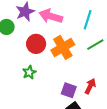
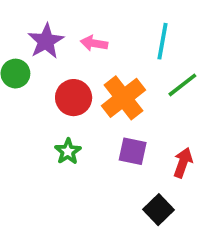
pink arrow: (51, 16) -> (94, 43), size x0.6
purple square: (69, 90) -> (133, 151), moved

